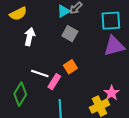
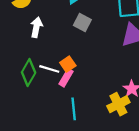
orange square: (70, 67) -> (68, 64), moved
green diamond: (20, 94) -> (29, 73), moved

